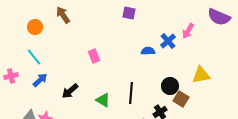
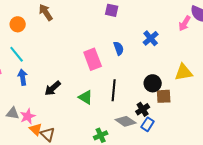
pink arrow: (188, 31) -> (185, 23), moved
blue semicircle: (148, 51) -> (119, 48), moved, turned 72
pink rectangle: (94, 56) -> (93, 59), moved, size x1.5
blue arrow: (40, 80) -> (23, 77), turned -56
brown square: (181, 99) -> (164, 96), turned -35

